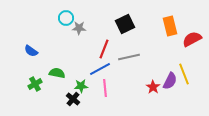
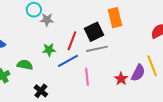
black square: (125, 24) -> (94, 32), moved
orange rectangle: (170, 26) -> (115, 18), moved
green star: (81, 86) -> (49, 50), moved
pink line: (105, 88) -> (87, 77), moved

